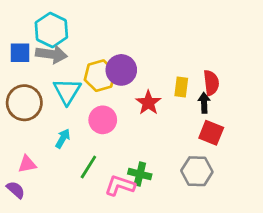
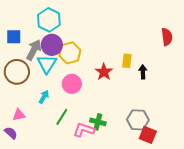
cyan hexagon: (51, 30) -> (49, 20), moved
gray arrow: (51, 54) -> (34, 50), moved, turned -70
purple circle: (121, 70) -> (52, 45), moved
red semicircle: (211, 83) -> (167, 37), moved
red square: (211, 133) -> (148, 135), moved

